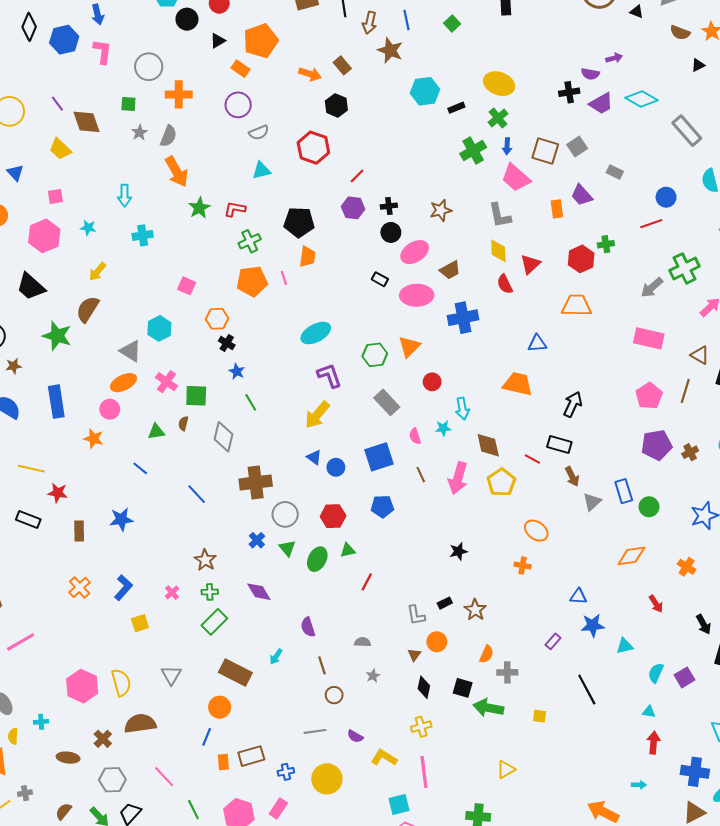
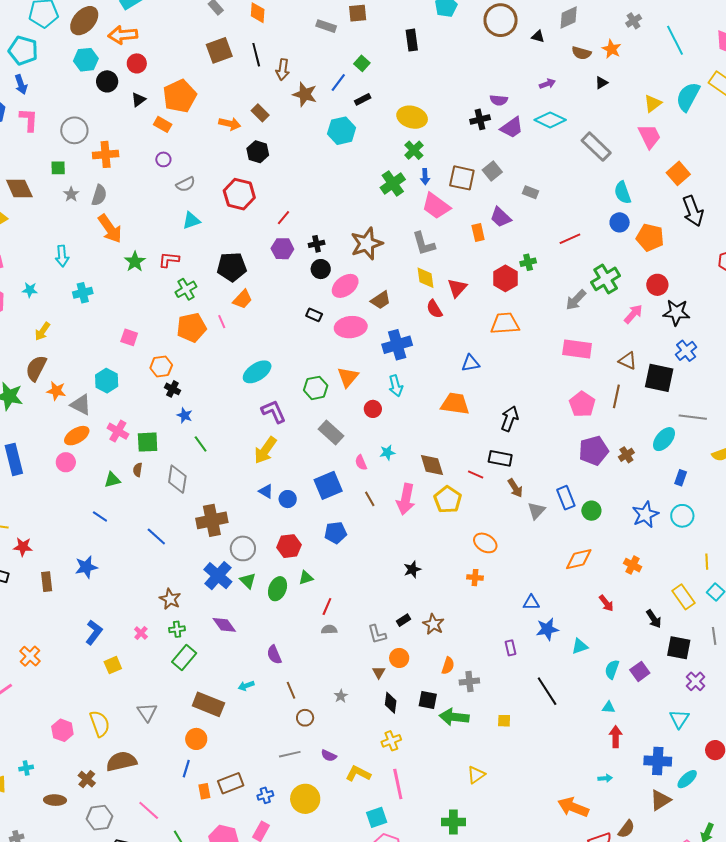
blue line: (406, 20) -> (338, 83), moved, turned 54
purple arrow: (614, 58) -> (547, 84), moved
purple circle: (238, 105) -> (163, 159), size x0.6
black rectangle: (456, 108) -> (363, 99), moved
blue circle: (666, 197) -> (620, 222), moved
brown star: (441, 210) -> (367, 244), size x1.5
orange trapezoid: (307, 257) -> (243, 299), turned 40
cyan arrow: (462, 409) -> (396, 386), moved
orange star: (94, 439) -> (56, 391), moved
blue cross: (257, 540) -> (218, 576), size x1.8
orange cross: (80, 587) -> (30, 656), moved
purple rectangle: (553, 641) -> (511, 648), turned -49
gray semicircle: (363, 642) -> (329, 630), moved
cyan arrow: (276, 657) -> (246, 686), turned 42
pink hexagon: (82, 686) -> (62, 730), size x0.7

